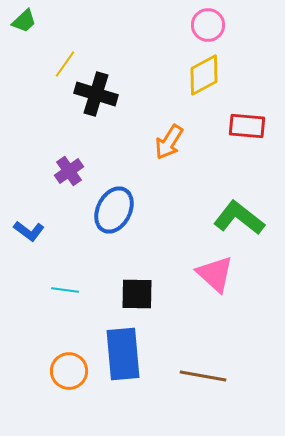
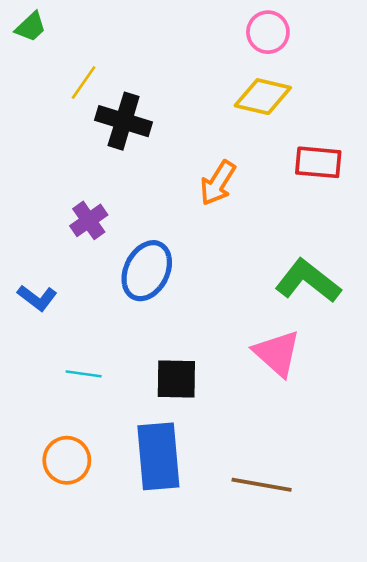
yellow diamond: (204, 75) -> (263, 97), turned 42
orange circle: (69, 371) -> (67, 460), moved

